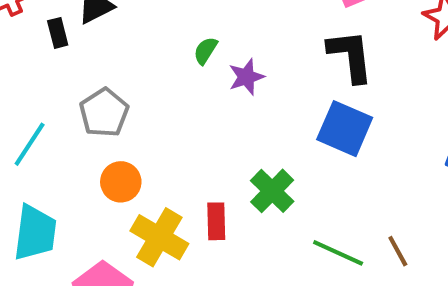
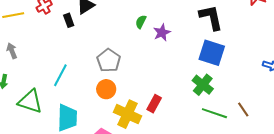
gray pentagon: (104, 113) -> (109, 60), moved
green cross: (272, 191) -> (203, 85), moved
red rectangle: (216, 221) -> (154, 104), turned 36

